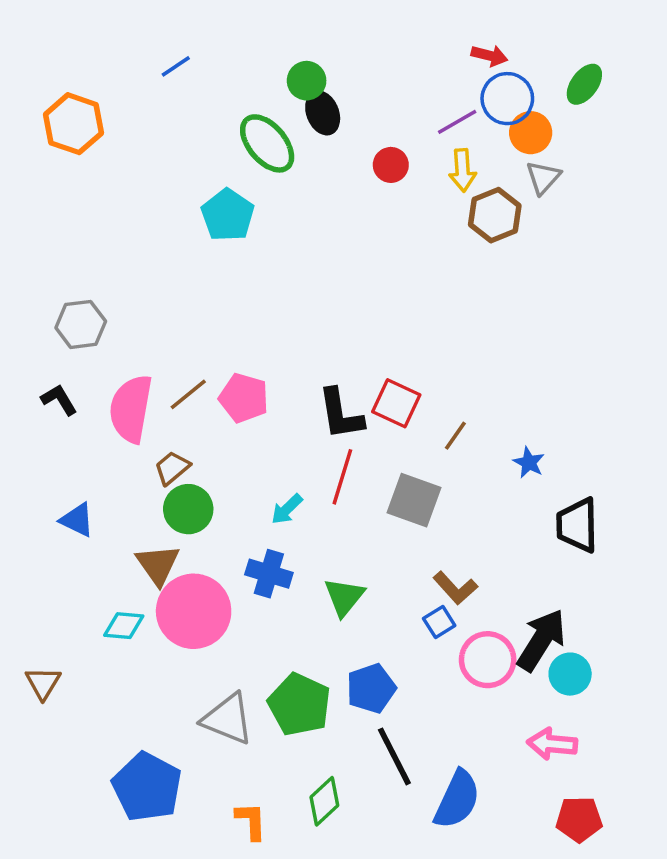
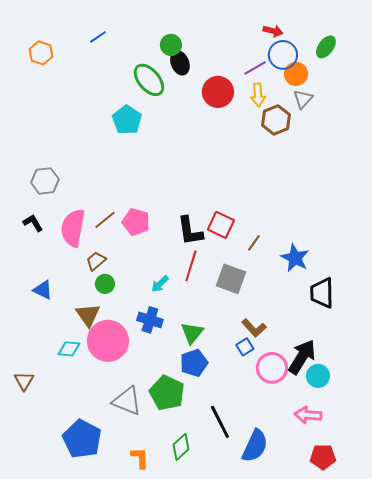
orange hexagon: (74, 124) -> (41, 53), moved, size x0.7
red circle: (391, 165) -> (218, 92), size x1.6
blue star: (529, 462) -> (295, 258), size x1.6
green circle: (188, 509) -> (105, 284), size x0.7
blue pentagon: (371, 688) -> (194, 363), moved

